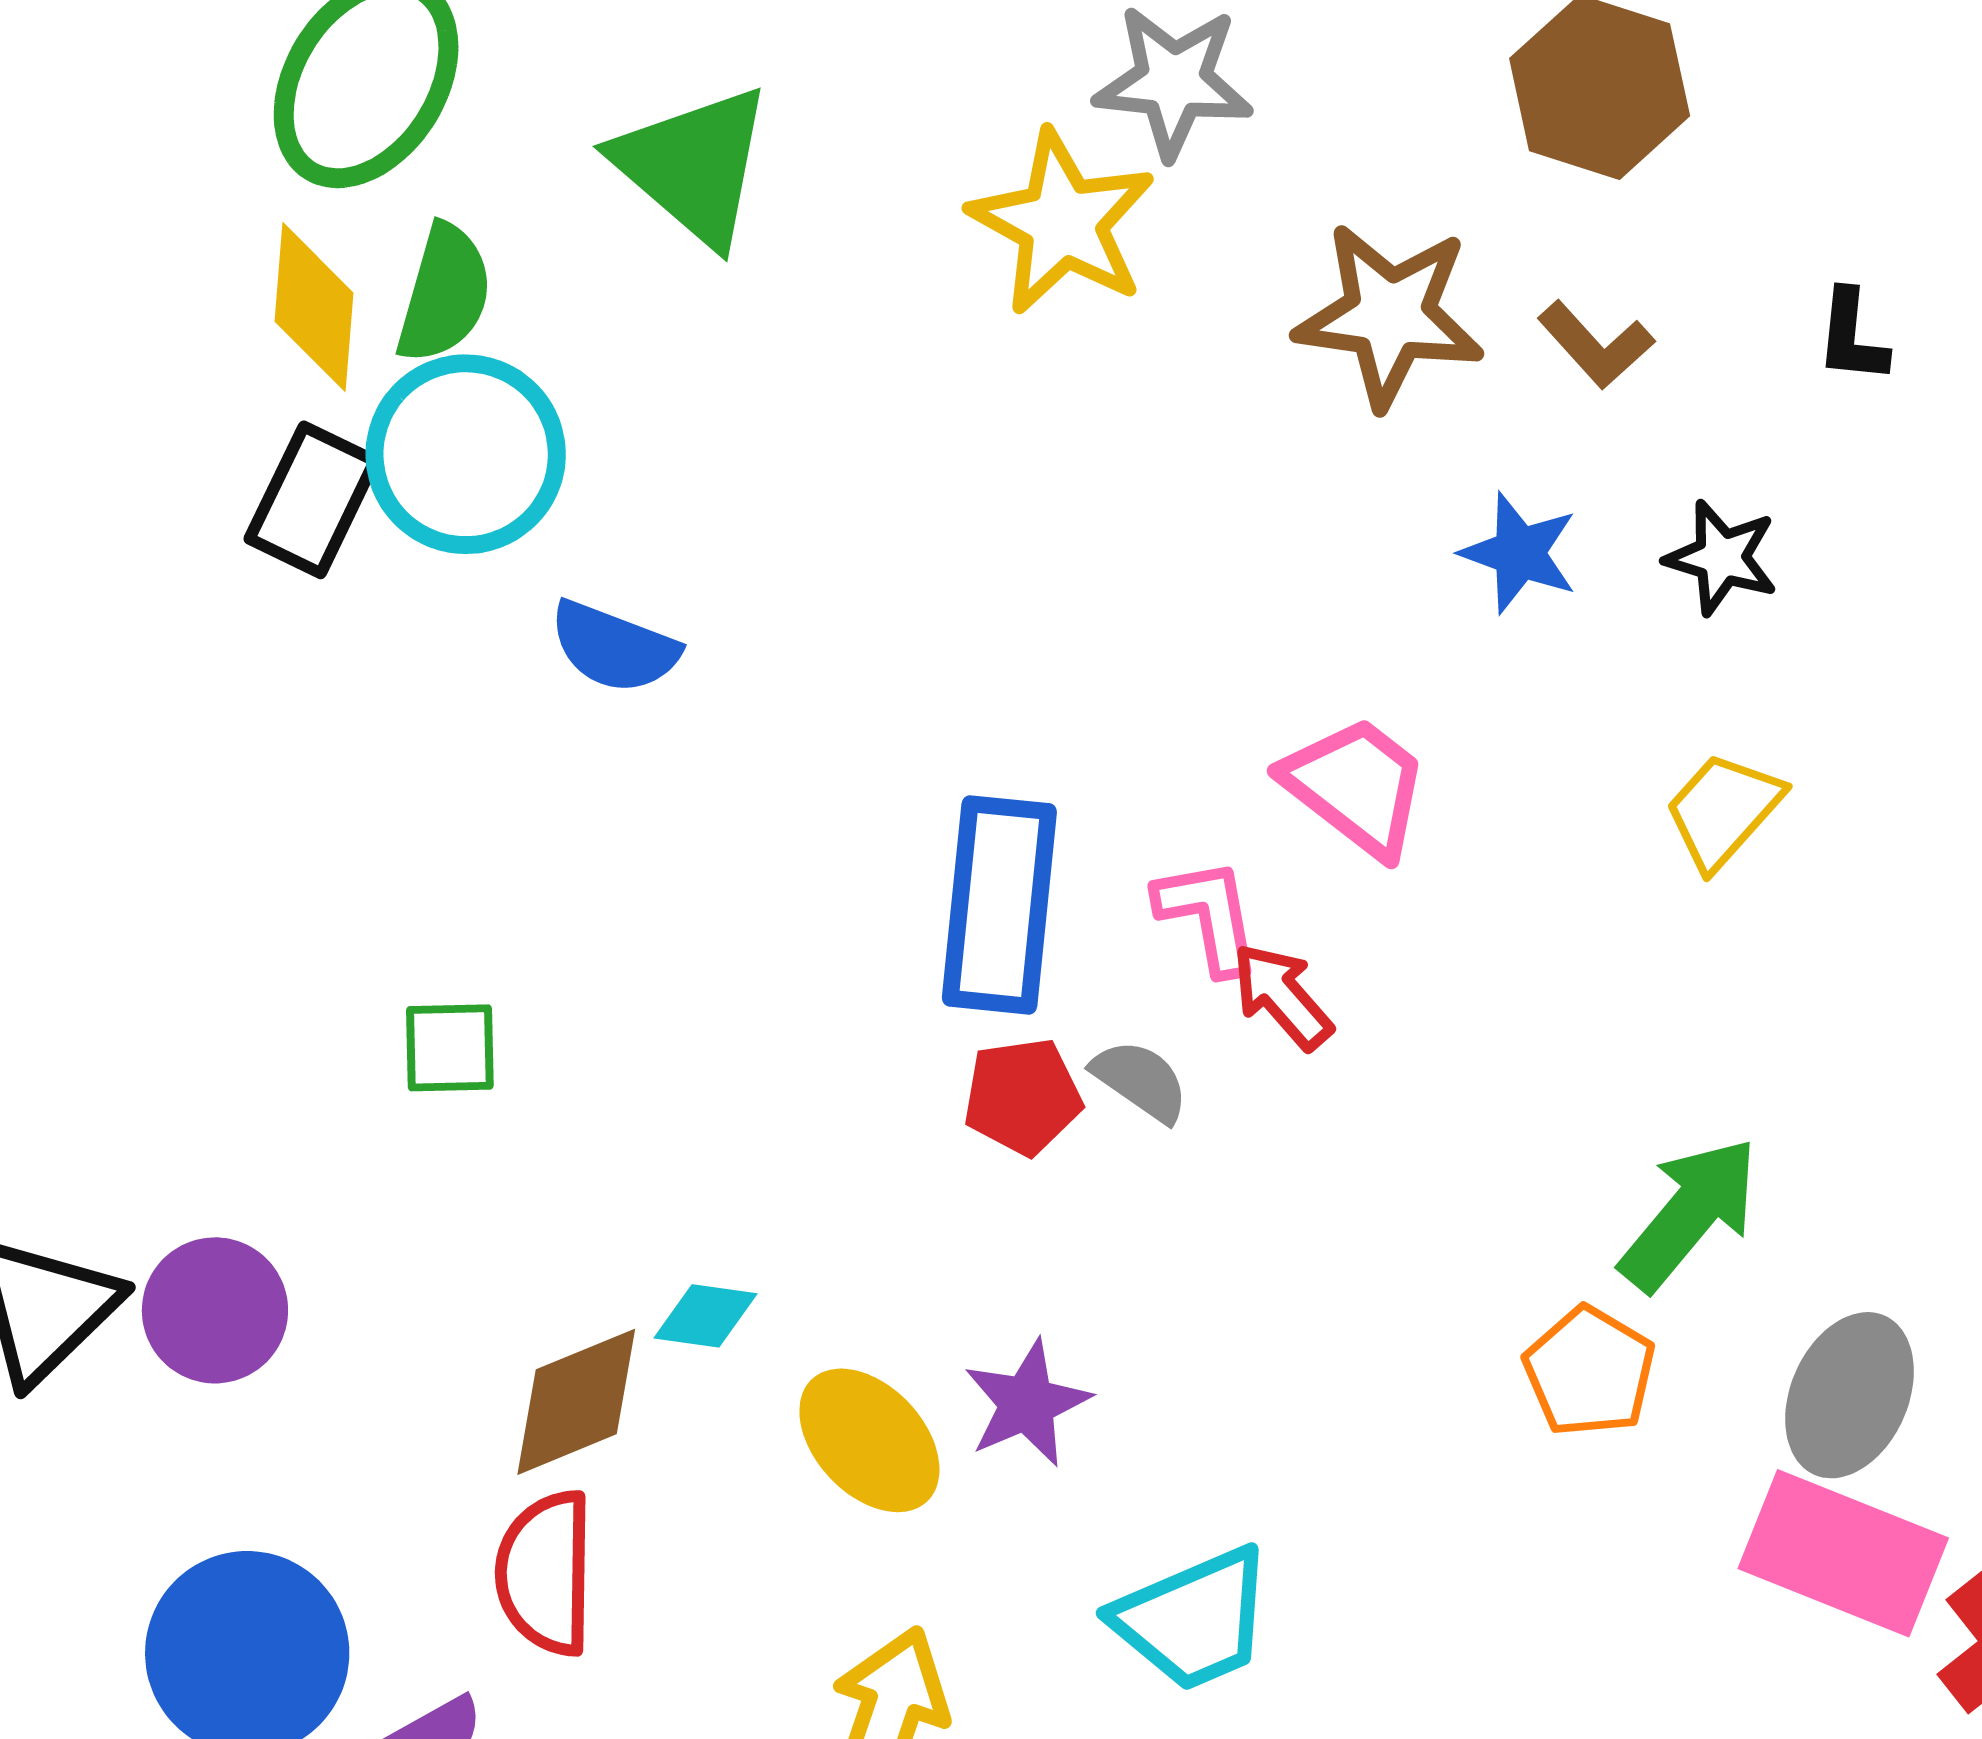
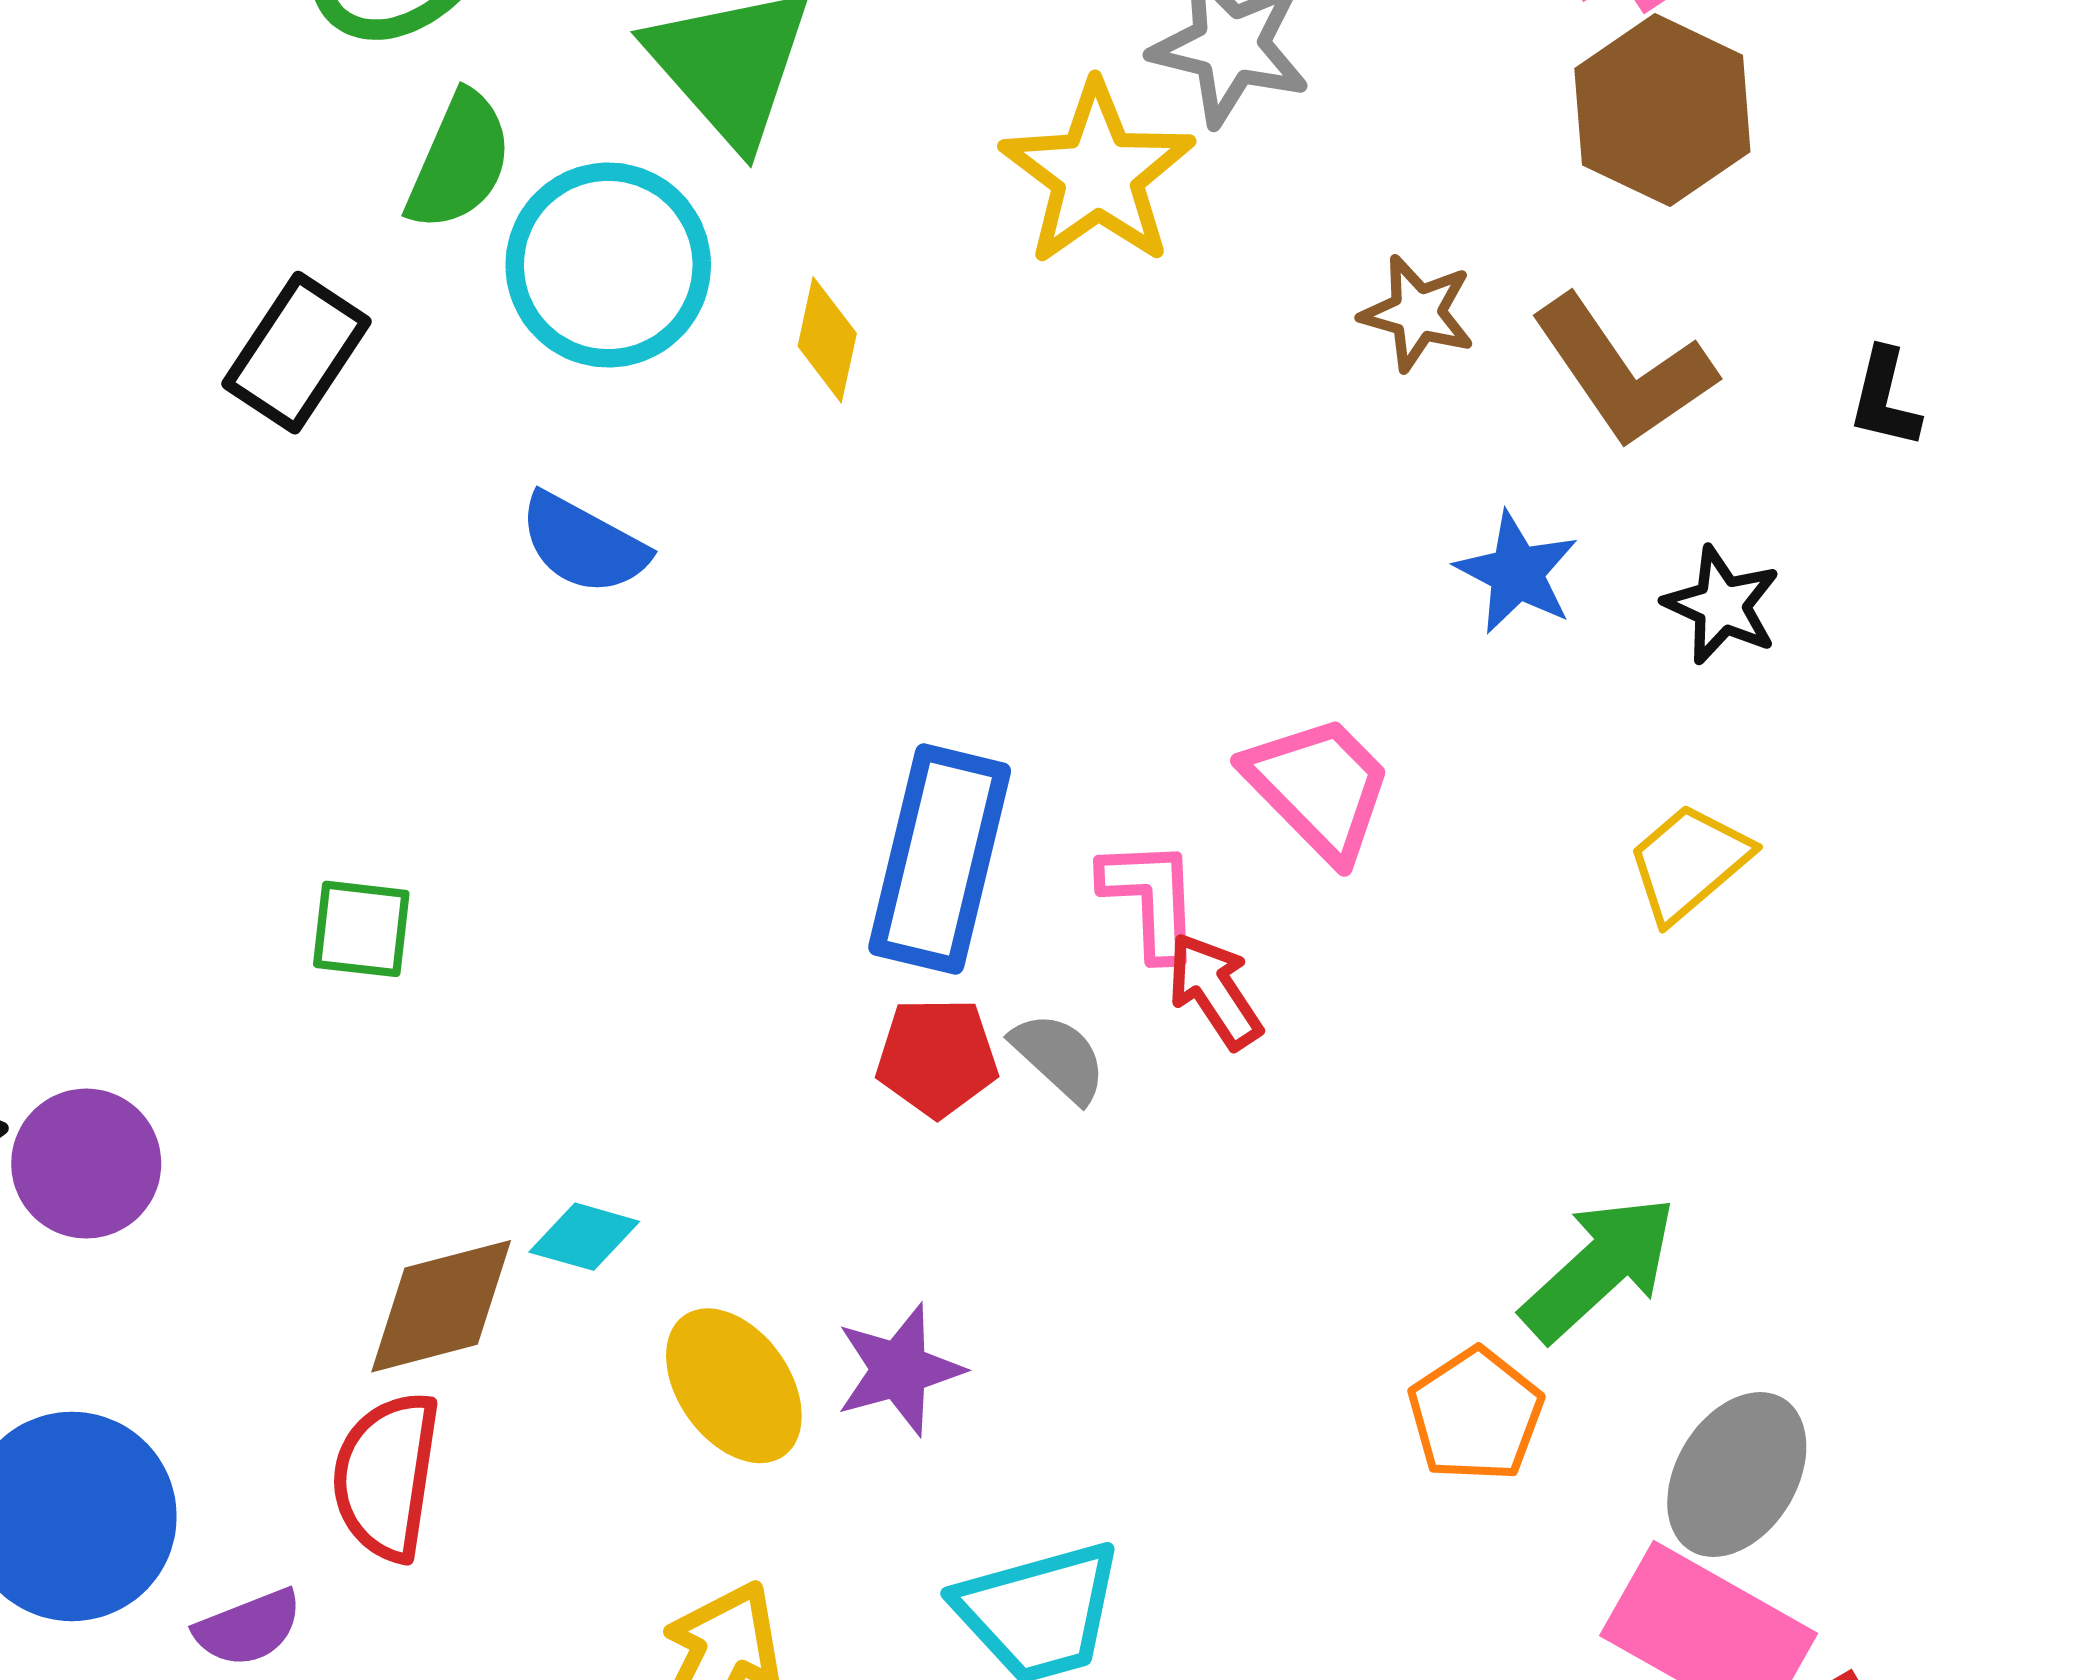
yellow diamond: (314, 307) -> (827, 340), moved, size x0.7
brown star: (1390, 315) -> (1417, 313), size x0.6
brown L-shape: (1596, 345) -> (1623, 371), size x1.6
cyan circle: (466, 454) -> (608, 265), moved

